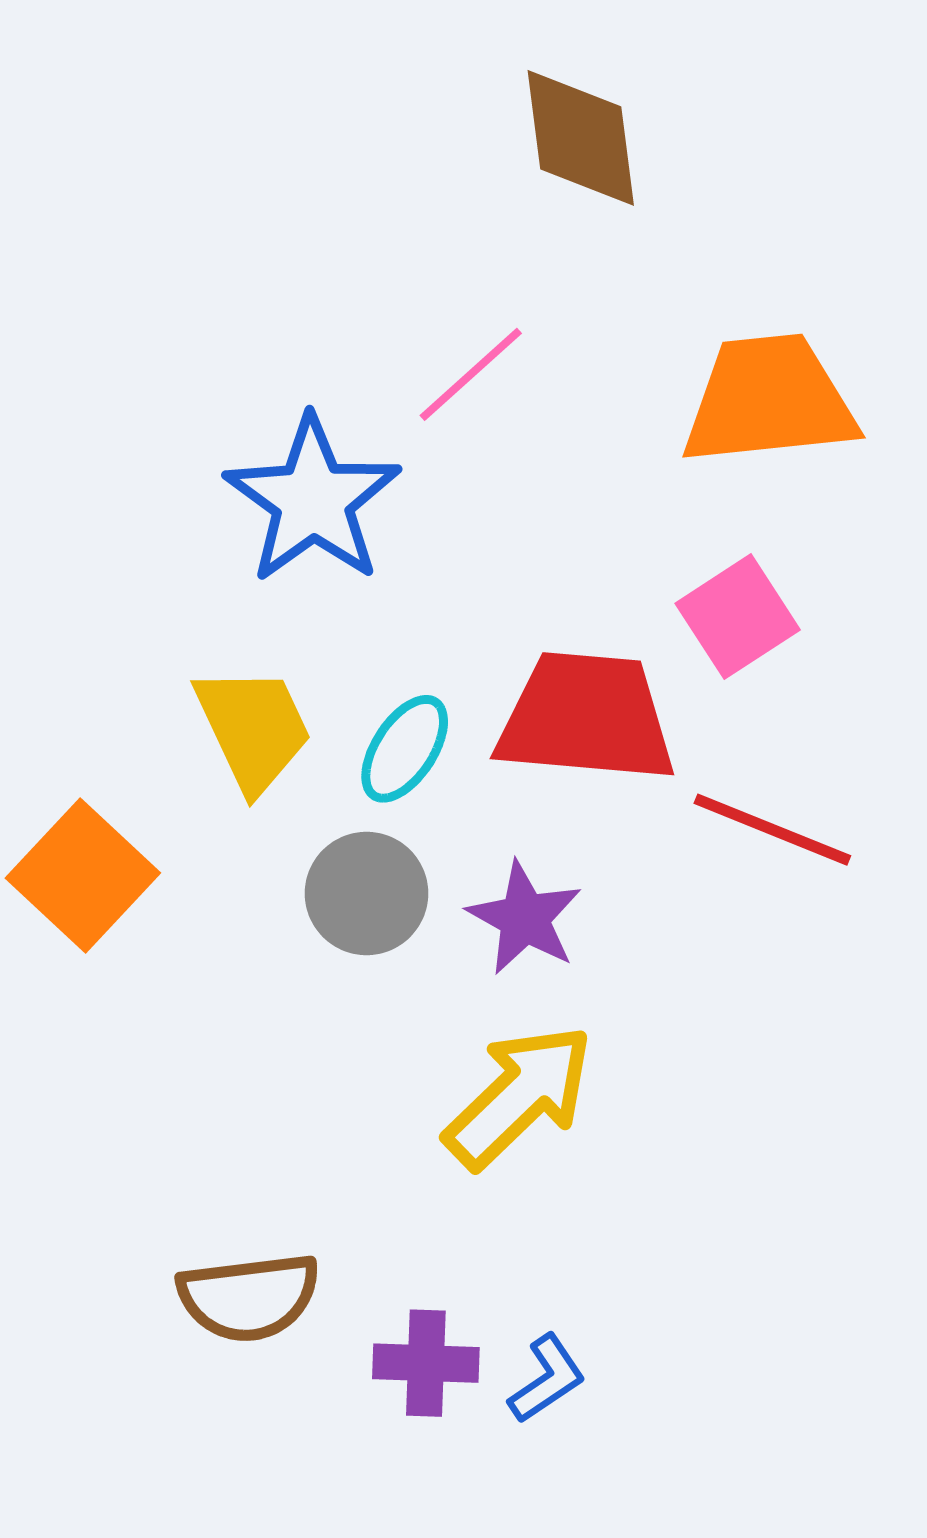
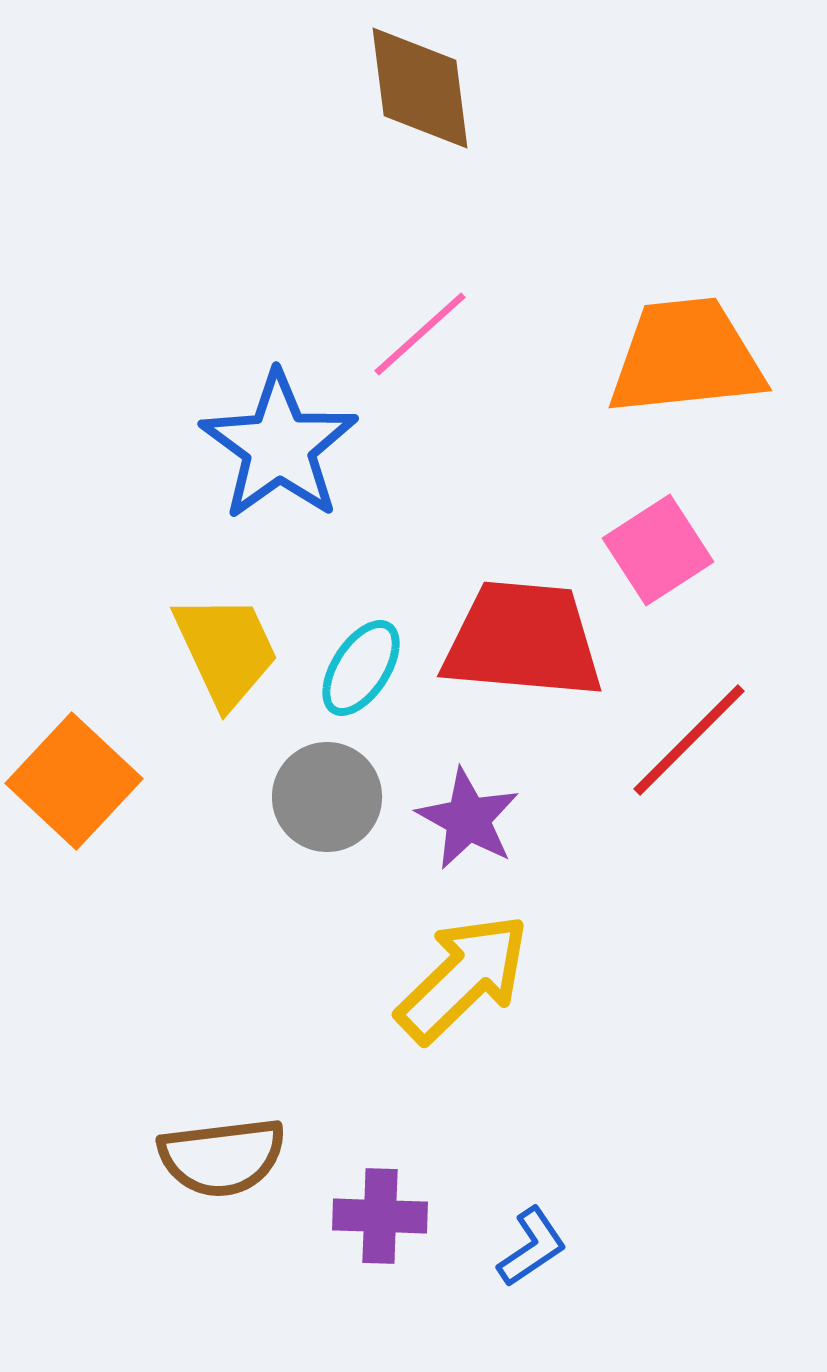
brown diamond: (581, 138) -> (420, 88), moved
red line: (772, 830) -> (689, 740), turned -67
blue L-shape: (547, 1379) -> (532, 1247), moved

